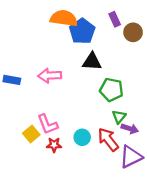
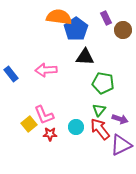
blue rectangle: (12, 80) -> (11, 74), turned 42
green triangle: (119, 117) -> (99, 110), moved

